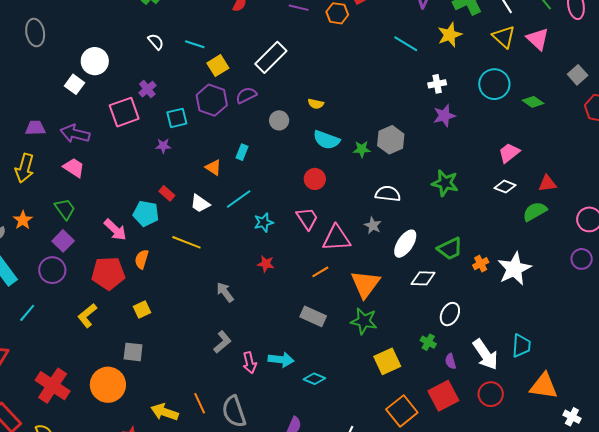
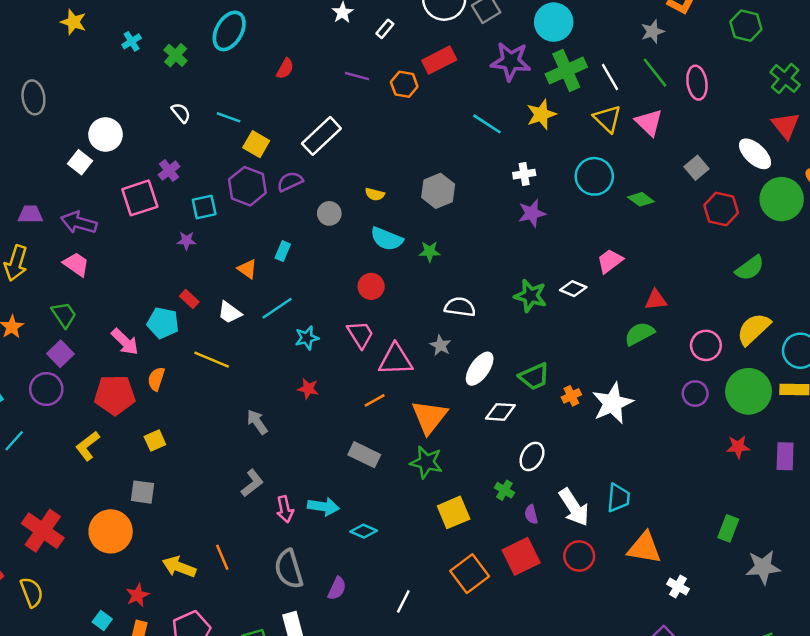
yellow square: (218, 66) -> (256, 144), turned -30
gray hexagon: (391, 140) -> (438, 191), moved
white diamond: (505, 187) -> (573, 289), moved
gray semicircle: (234, 411) -> (289, 569), moved

